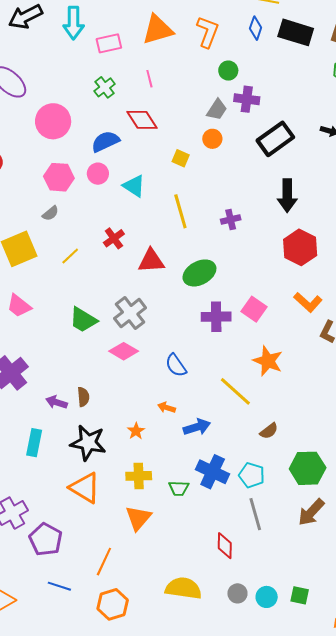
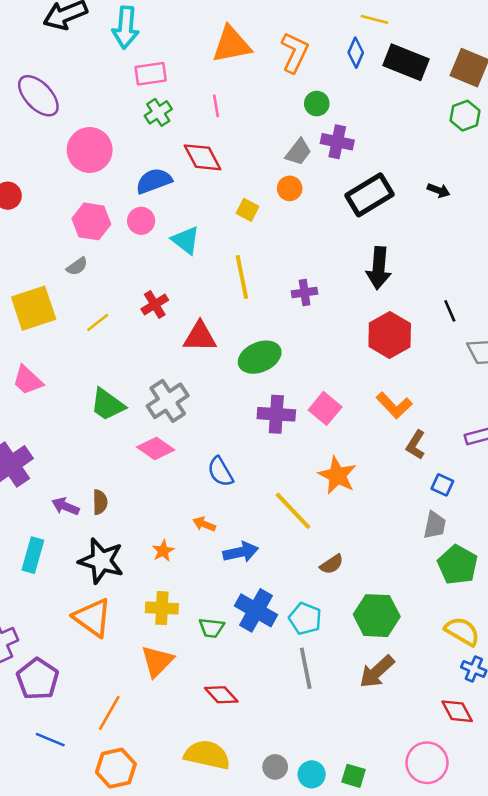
pink rectangle: (109, 43) -> (151, 74), moved
red diamond: (225, 546) -> (221, 695), moved, turned -48

